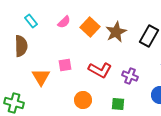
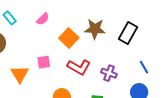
orange square: (90, 27) -> (69, 38), moved
brown star: (116, 32) -> (95, 29), turned 30

